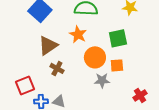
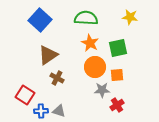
orange star: (78, 34) -> (90, 43), moved
red square: (25, 85) -> (25, 95), turned -36
red cross: (140, 95) -> (117, 105), moved

